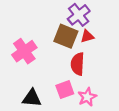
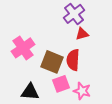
brown square: (66, 36) -> (52, 62), moved
pink star: (87, 97) -> (82, 91), turned -30

